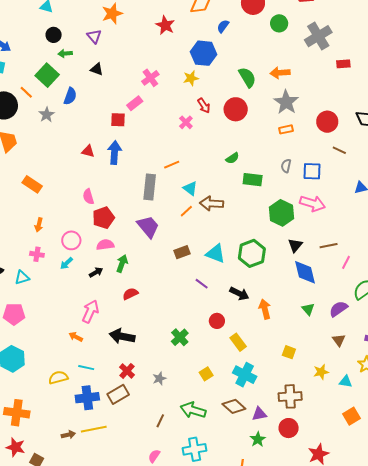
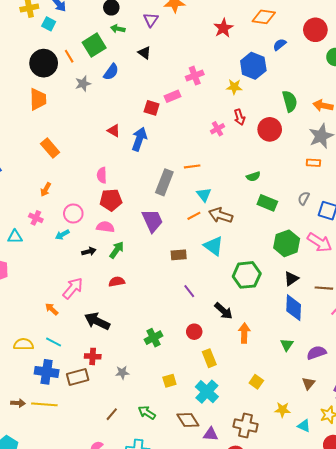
cyan triangle: (216, 253) -> (214, 246), moved
red cross: (127, 371) -> (93, 356), turned 35
green arrow: (193, 410) -> (147, 413), size x0.7

